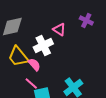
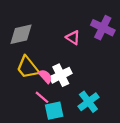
purple cross: (86, 20) -> (103, 28), size x1.5
white cross: (43, 45) -> (61, 75), moved

